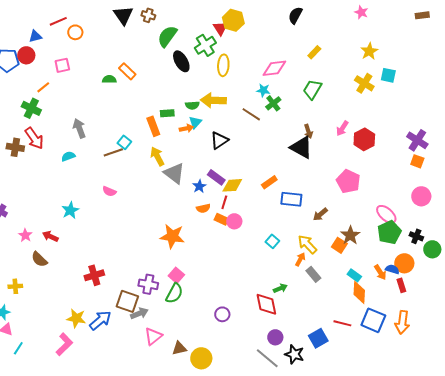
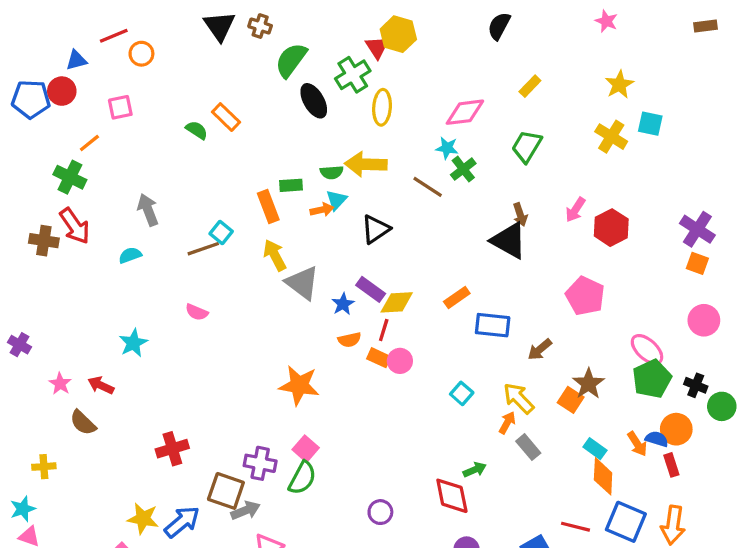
green semicircle: (109, 79) -> (197, 130), turned 32

